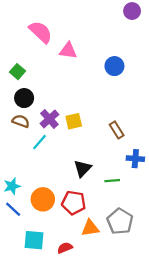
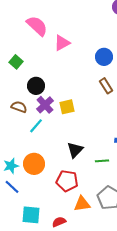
pink triangle: (68, 51) -> (62, 43), turned -36
black circle: (24, 98) -> (36, 86), moved
brown rectangle: (117, 130) -> (106, 86), moved
orange circle: (43, 199) -> (34, 164), moved

